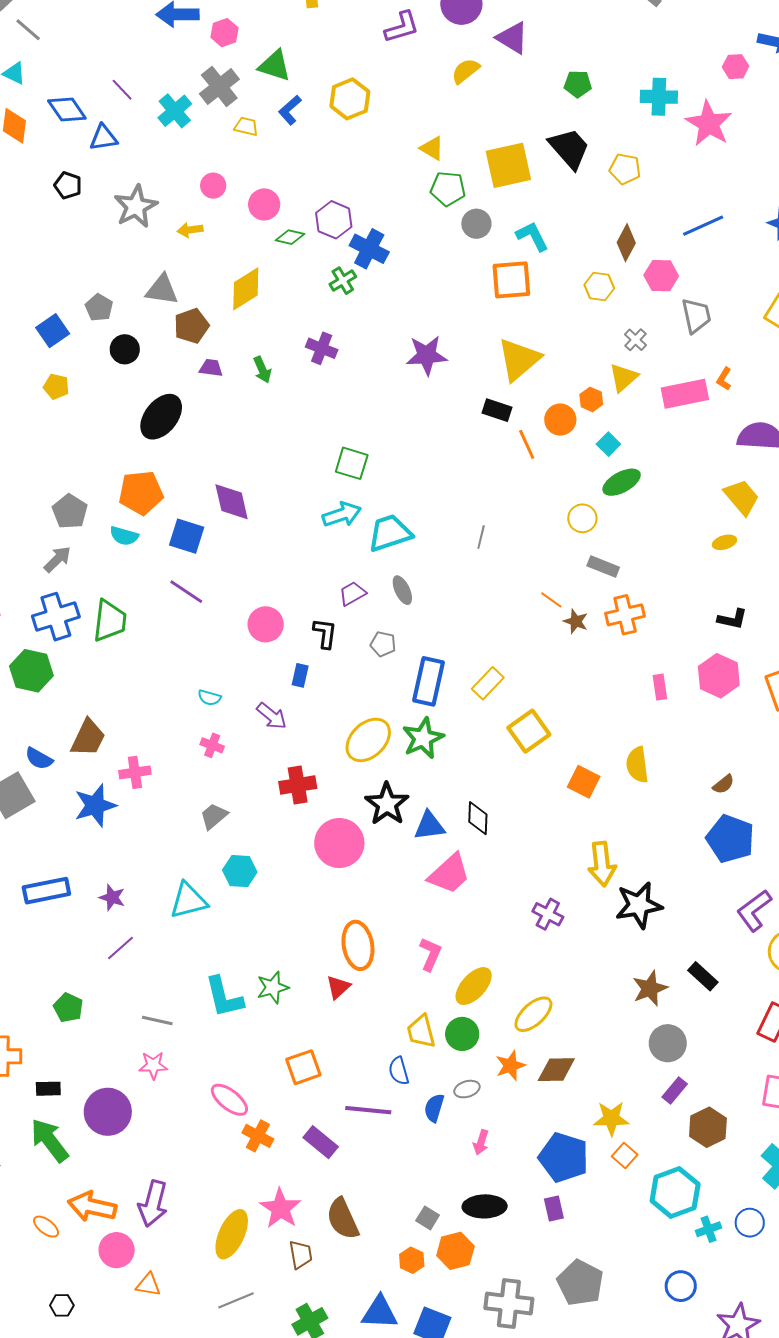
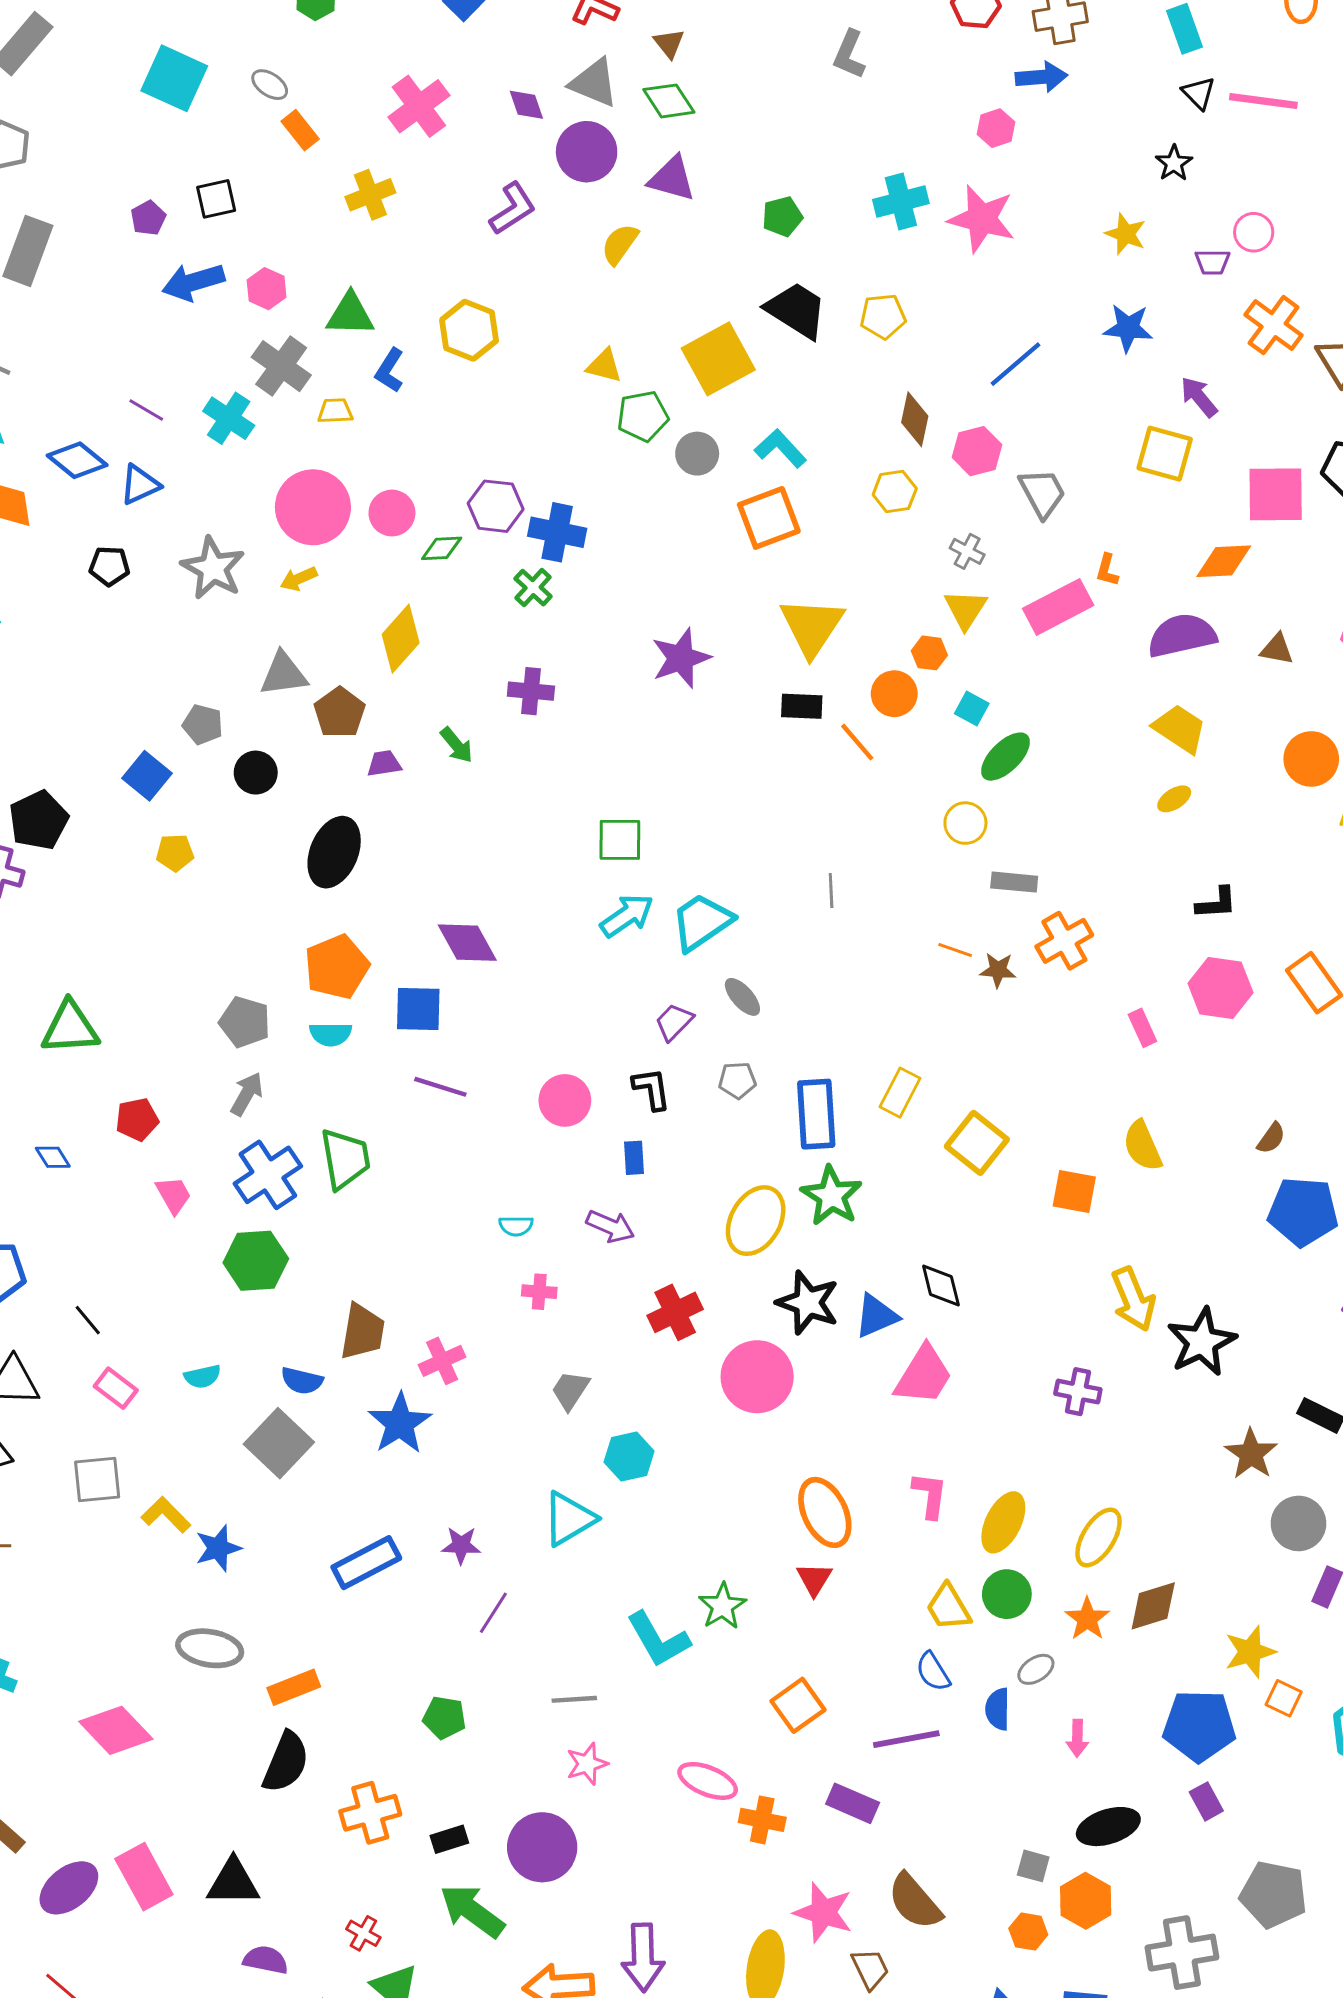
pink circle: (213, 186) -> (313, 507), size x2.0

